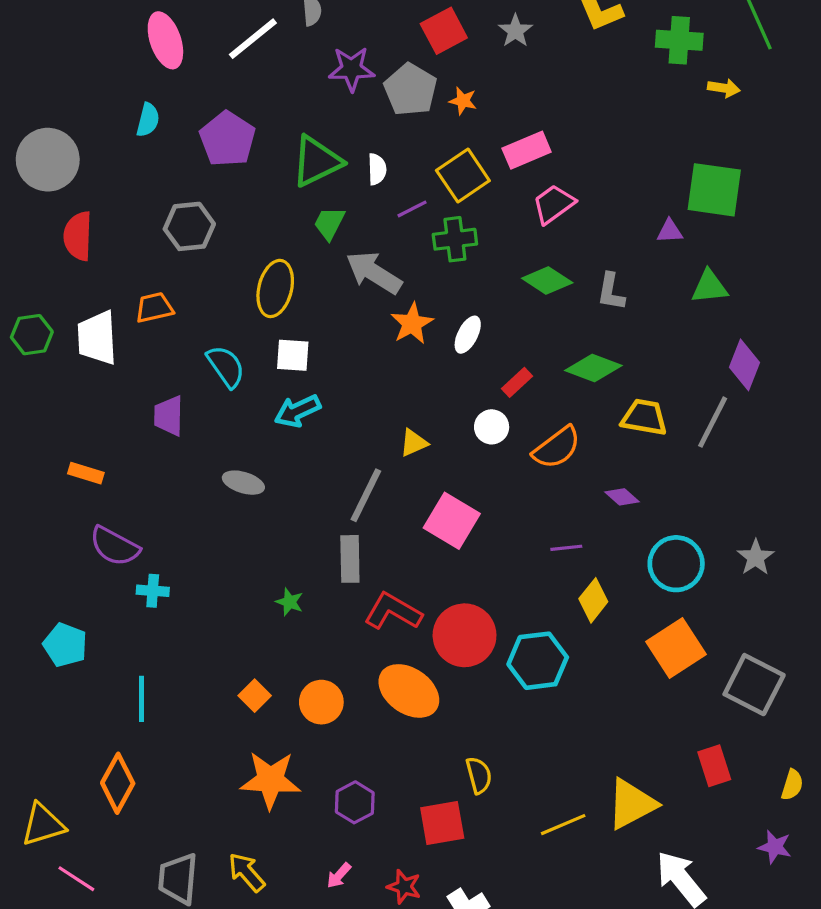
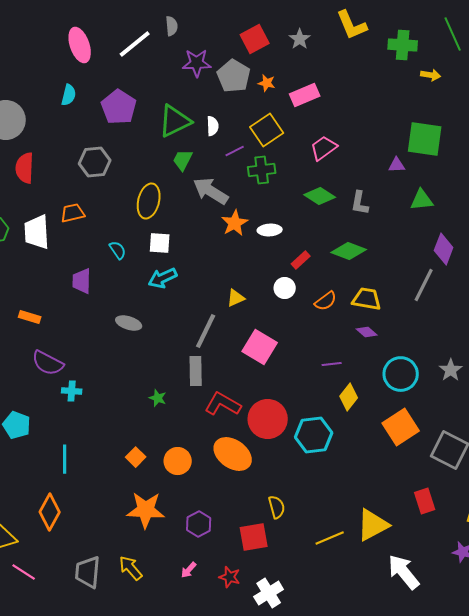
pink rectangle: (527, 150) -> (305, 95), moved
white ellipse: (468, 335) -> (270, 230), turned 60
cyan semicircle: (226, 366) -> (118, 250), size x0.7
yellow trapezoid: (644, 417) -> (367, 299), moved
orange semicircle: (557, 448) -> (326, 301), size x0.7

